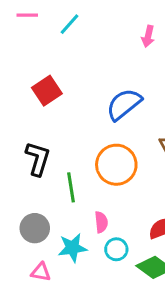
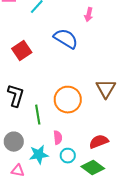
blue semicircle: (124, 104) -> (66, 39), moved, turned 70

